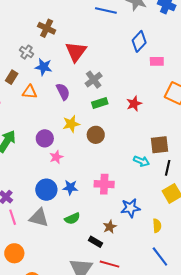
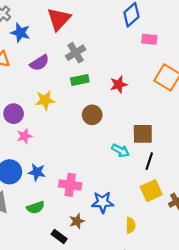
purple semicircle: (63, 92) -> (39, 63), turned 78
brown circle: (96, 135) -> (92, 115), moved
pink cross: (104, 184) -> (70, 185), moved

